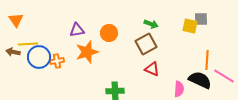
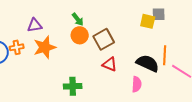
green arrow: (151, 24) -> (78, 19), moved, turned 32
orange circle: (109, 33) -> (80, 35), moved
orange cross: (57, 61) -> (17, 47), moved
black semicircle: (200, 80) -> (148, 63), moved

